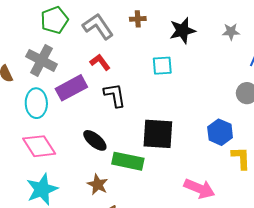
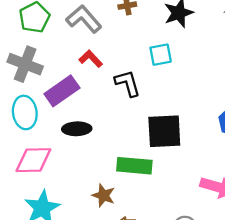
black L-shape: (115, 95) -> (128, 83), moved
black ellipse: (95, 140) -> (77, 129), moved, turned -35
pink diamond: (39, 146) -> (33, 160), turned -52

